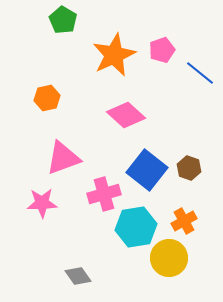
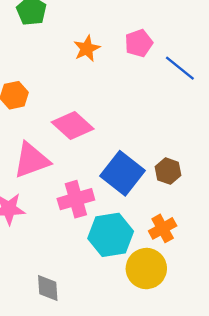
orange star: (114, 55) -> (87, 49), size x0.6
pink diamond: (126, 115) -> (73, 126), moved
gray diamond: (78, 276) -> (48, 288), turned 32

